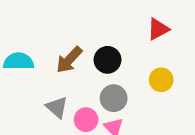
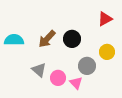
gray circle: (114, 98) -> (87, 66), moved

